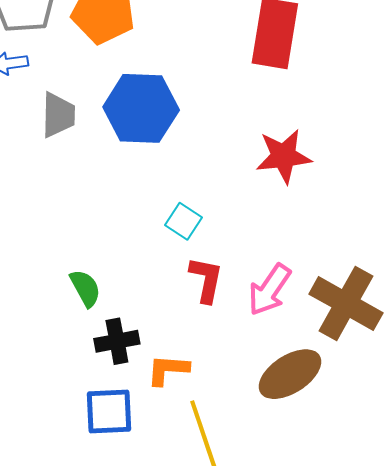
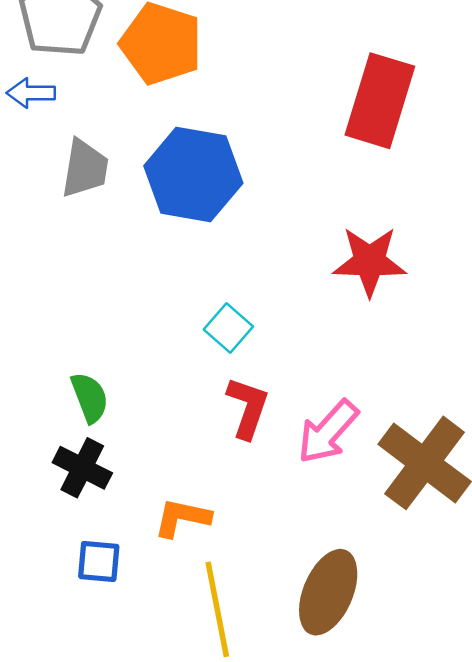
black cross: (117, 341) -> (82, 468), moved, turned 30
brown ellipse: (290, 374) -> (328, 592), moved, turned -42
blue square: (109, 412) -> (99, 561), size x0.7

